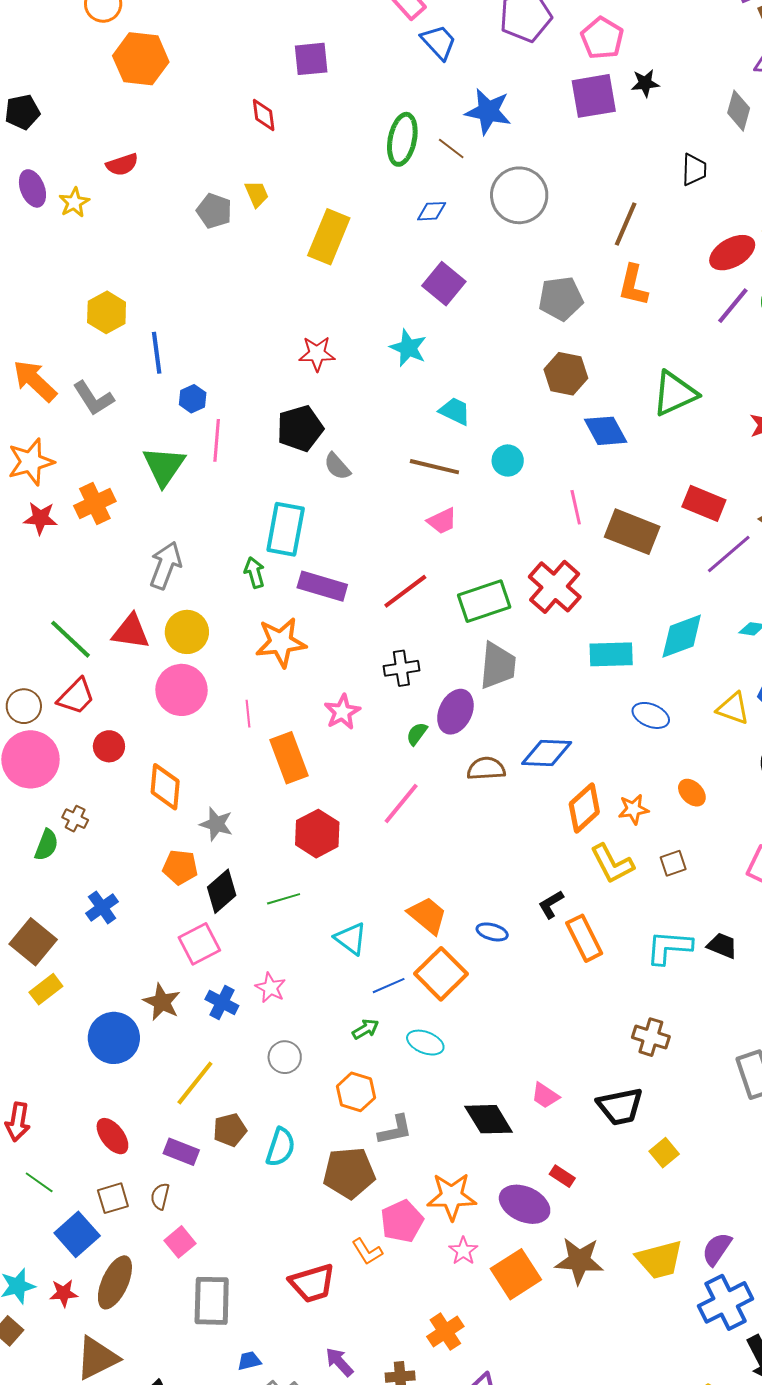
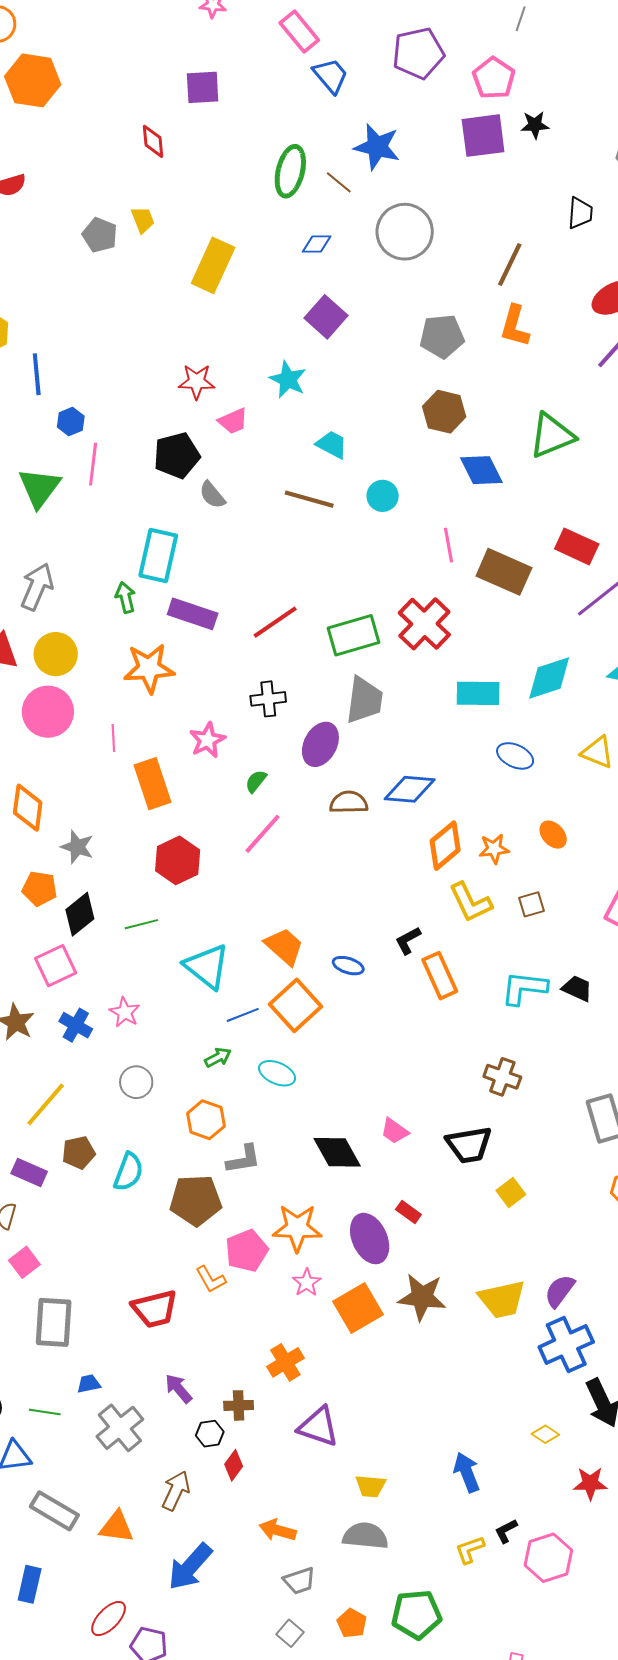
pink trapezoid: (442, 521) -> (233, 421), moved
green semicircle: (417, 734) -> (256, 781), moved
cyan triangle: (351, 939) -> (207, 966), size x1.4
purple ellipse: (525, 1204) -> (370, 1239), turned 39

